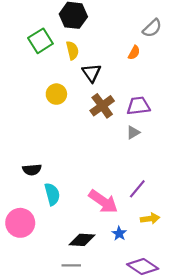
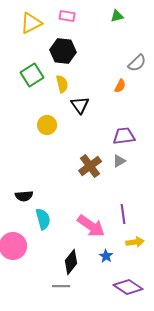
brown cross: (102, 106) -> (90, 166), moved
purple line: (137, 189) -> (123, 214), turned -48
black diamond: (82, 240) -> (71, 262), turned -55

